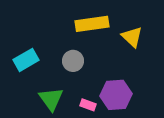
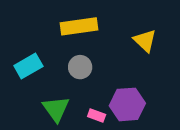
yellow rectangle: (92, 24) -> (79, 26), moved

